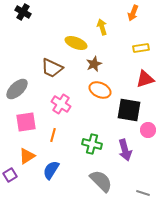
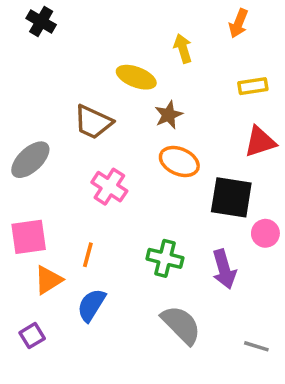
pink square: (26, 122) -> (29, 237), moved
orange line: (53, 135) -> (88, 255), moved
purple square: (10, 175) -> (32, 336), moved

